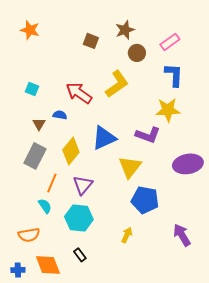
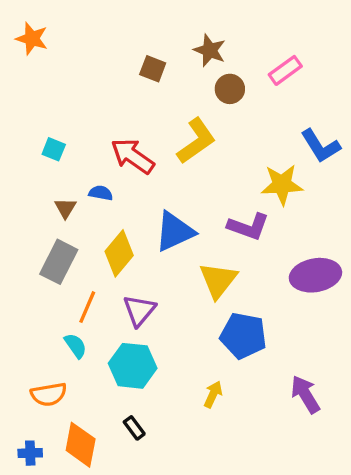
orange star: (30, 30) -> (32, 39), moved
brown star: (125, 30) -> (210, 50), turned -30
blue L-shape: (174, 75) -> (320, 146), moved, turned 145
orange diamond: (48, 265) -> (81, 445), turned 32

